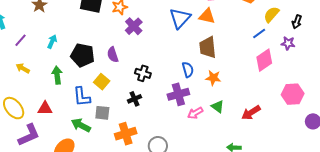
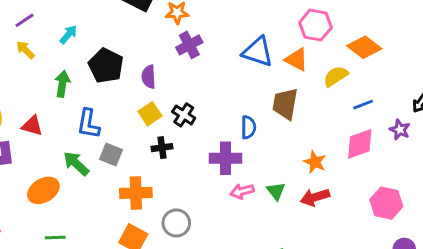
yellow semicircle: (271, 14) -> (336, 76), moved
blue triangle: (180, 18) -> (258, 52), turned 50
yellow arrow: (23, 68) -> (25, 50), moved
orange star: (213, 78) -> (315, 162), moved
yellow square: (102, 82) -> (150, 114), moved
red arrow: (251, 113) -> (315, 197), moved

